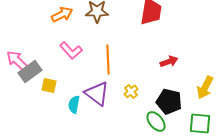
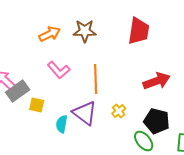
red arrow: (169, 61) -> (157, 81), size x1.5

